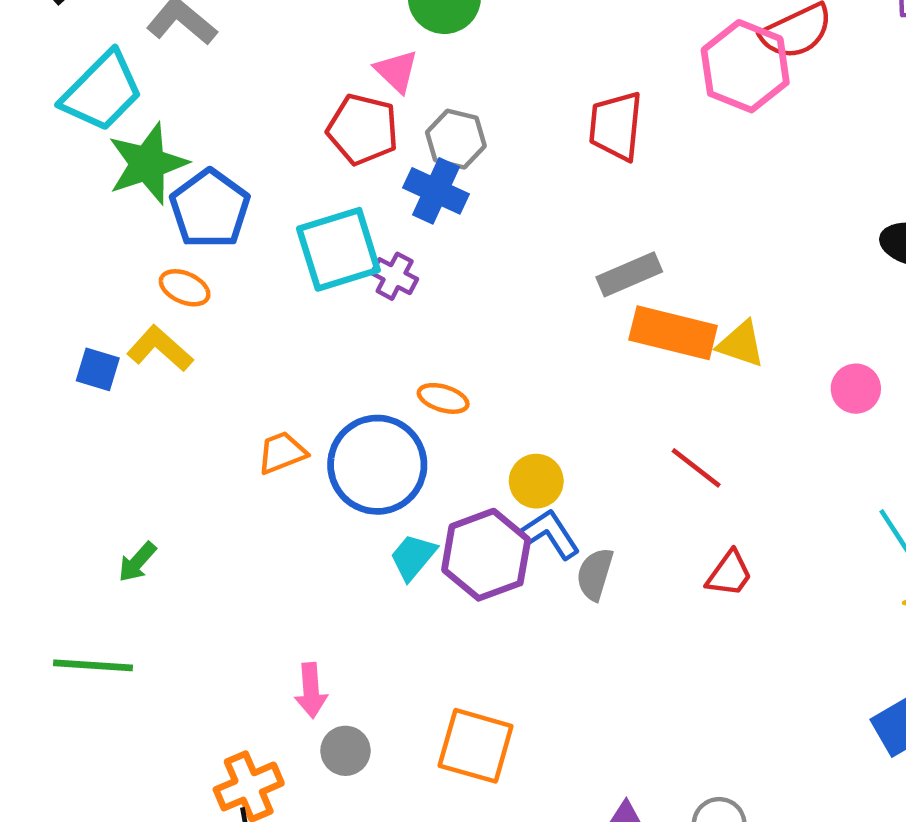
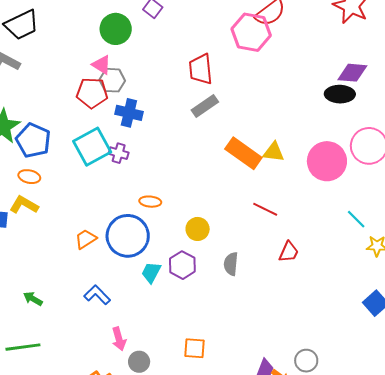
gray hexagon: (456, 139) -> (112, 80), moved
gray rectangle: (629, 274) -> (205, 106), moved
orange rectangle: (673, 333) -> (243, 153), turned 33
pink circle: (856, 389) -> (327, 161), size x1.8
blue L-shape: (551, 534) -> (97, 295), moved
purple hexagon: (486, 555) -> (182, 265), size x0.7
green arrow: (137, 562) -> (33, 299), turned 90
orange square: (476, 746) -> (195, 348), size x0.7

